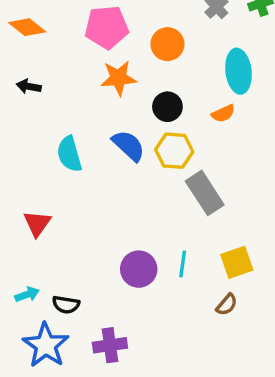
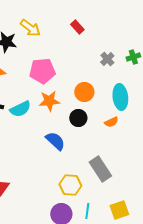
orange circle: (167, 44) -> (84, 92), moved
yellow hexagon: (174, 151) -> (70, 185), moved
cyan semicircle: (69, 154) -> (20, 109), moved, turned -100

